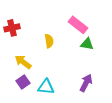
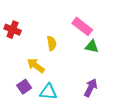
red cross: (12, 28) -> (13, 30), turned 35
yellow arrow: (23, 62) -> (36, 65), moved

